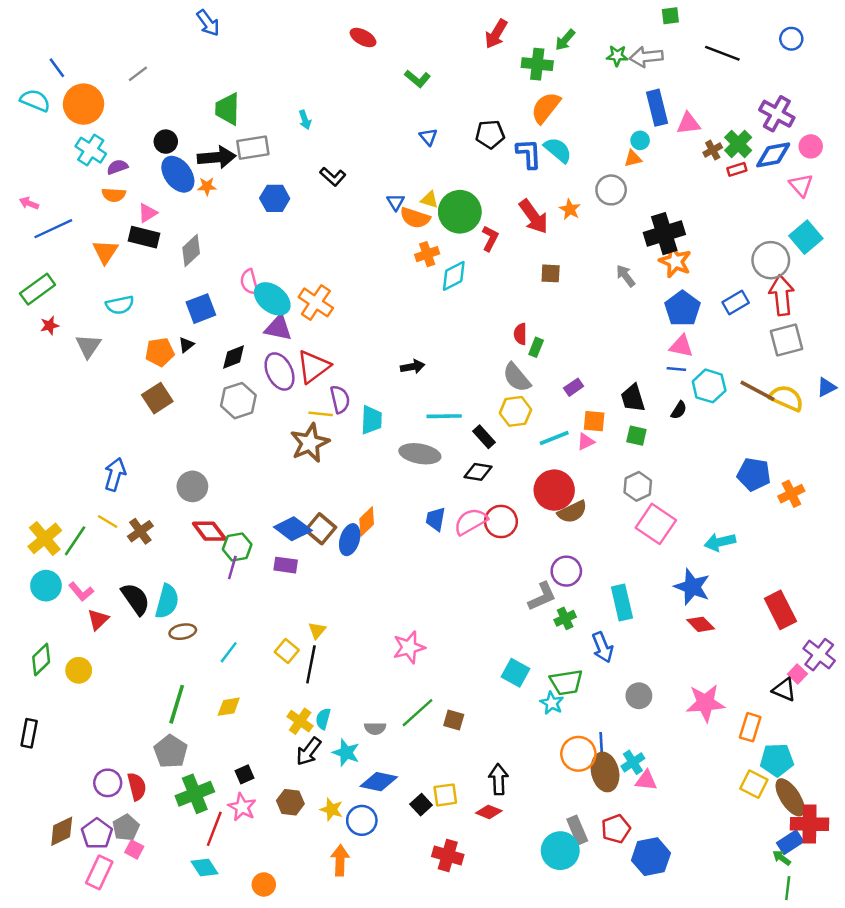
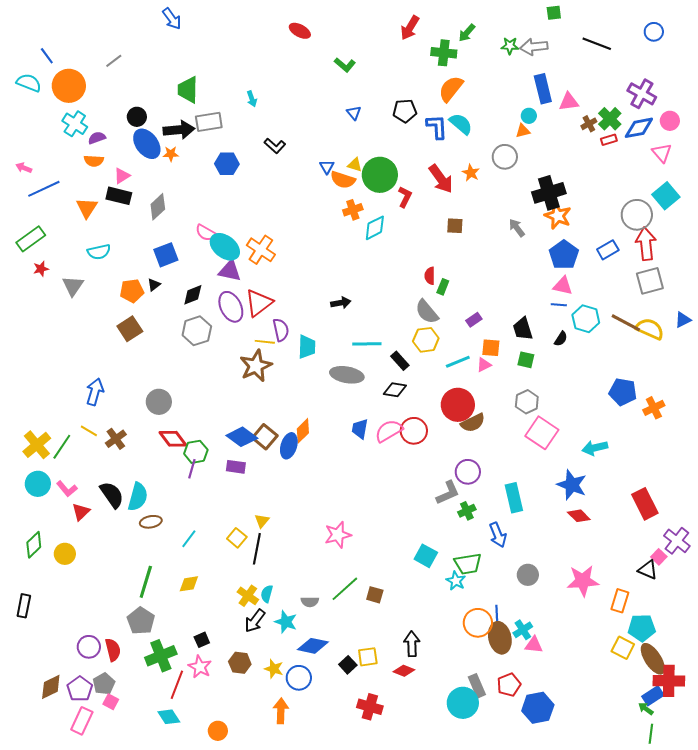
pink semicircle: (249, 282) -> (206, 233), turned -45

